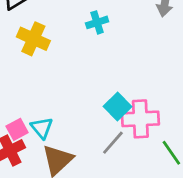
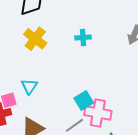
cyan triangle: (42, 128) -> (29, 86), moved

